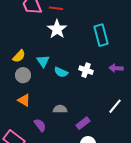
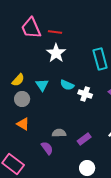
cyan semicircle: (61, 72) -> (67, 85), moved
purple rectangle: (83, 123) -> (84, 139), moved
purple semicircle: (40, 125) -> (47, 148), moved

